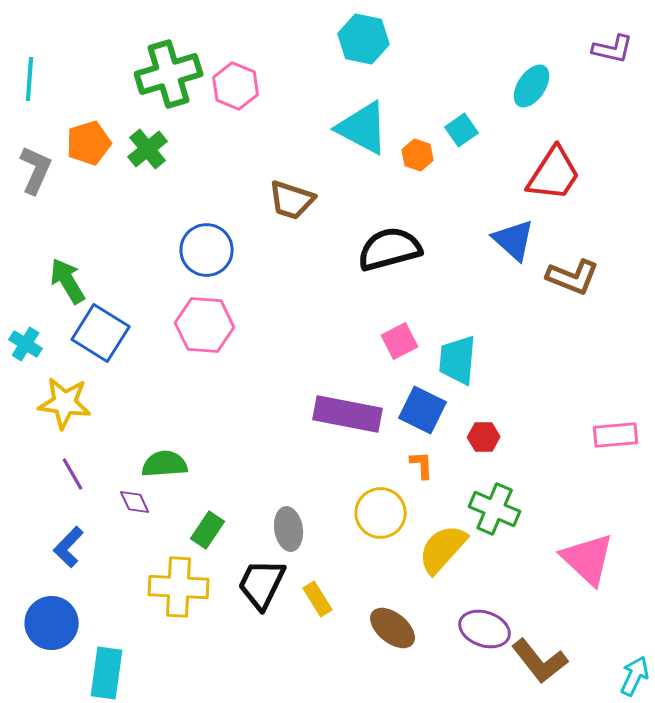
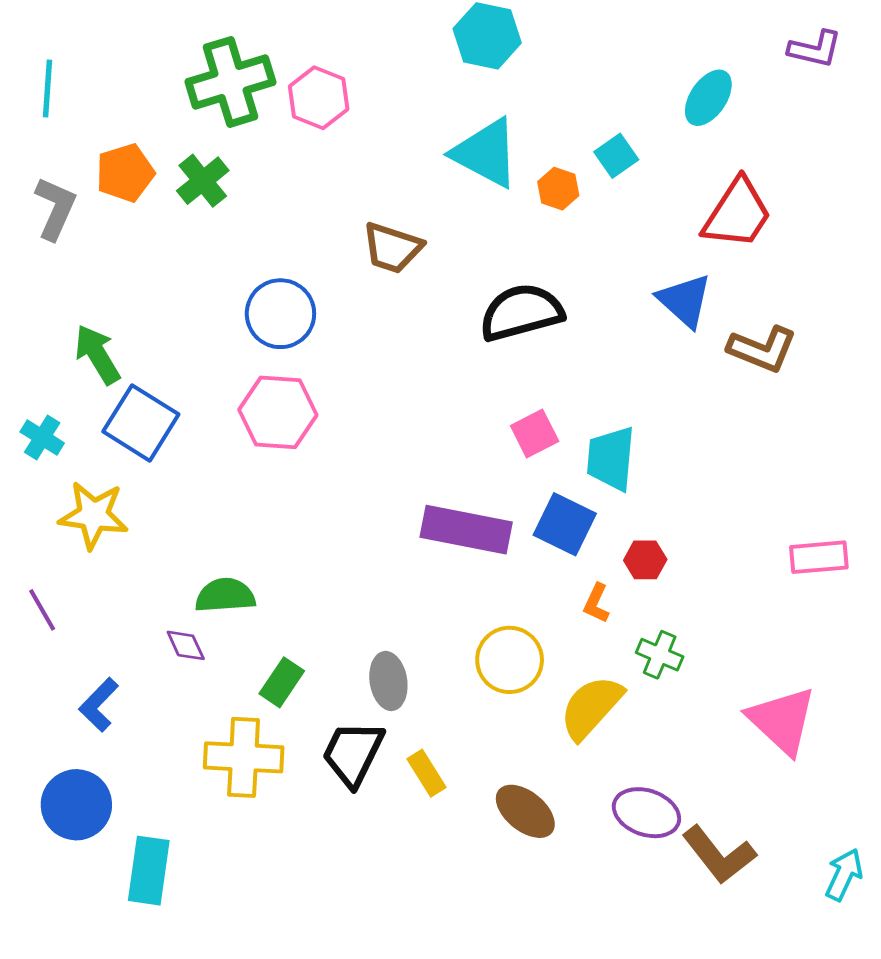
orange L-shape: (422, 465) -> (596, 603), moved, turned -152
purple line: (73, 474) -> (42, 610), moved
green cross: (495, 509) -> (660, 655), size x0.7

